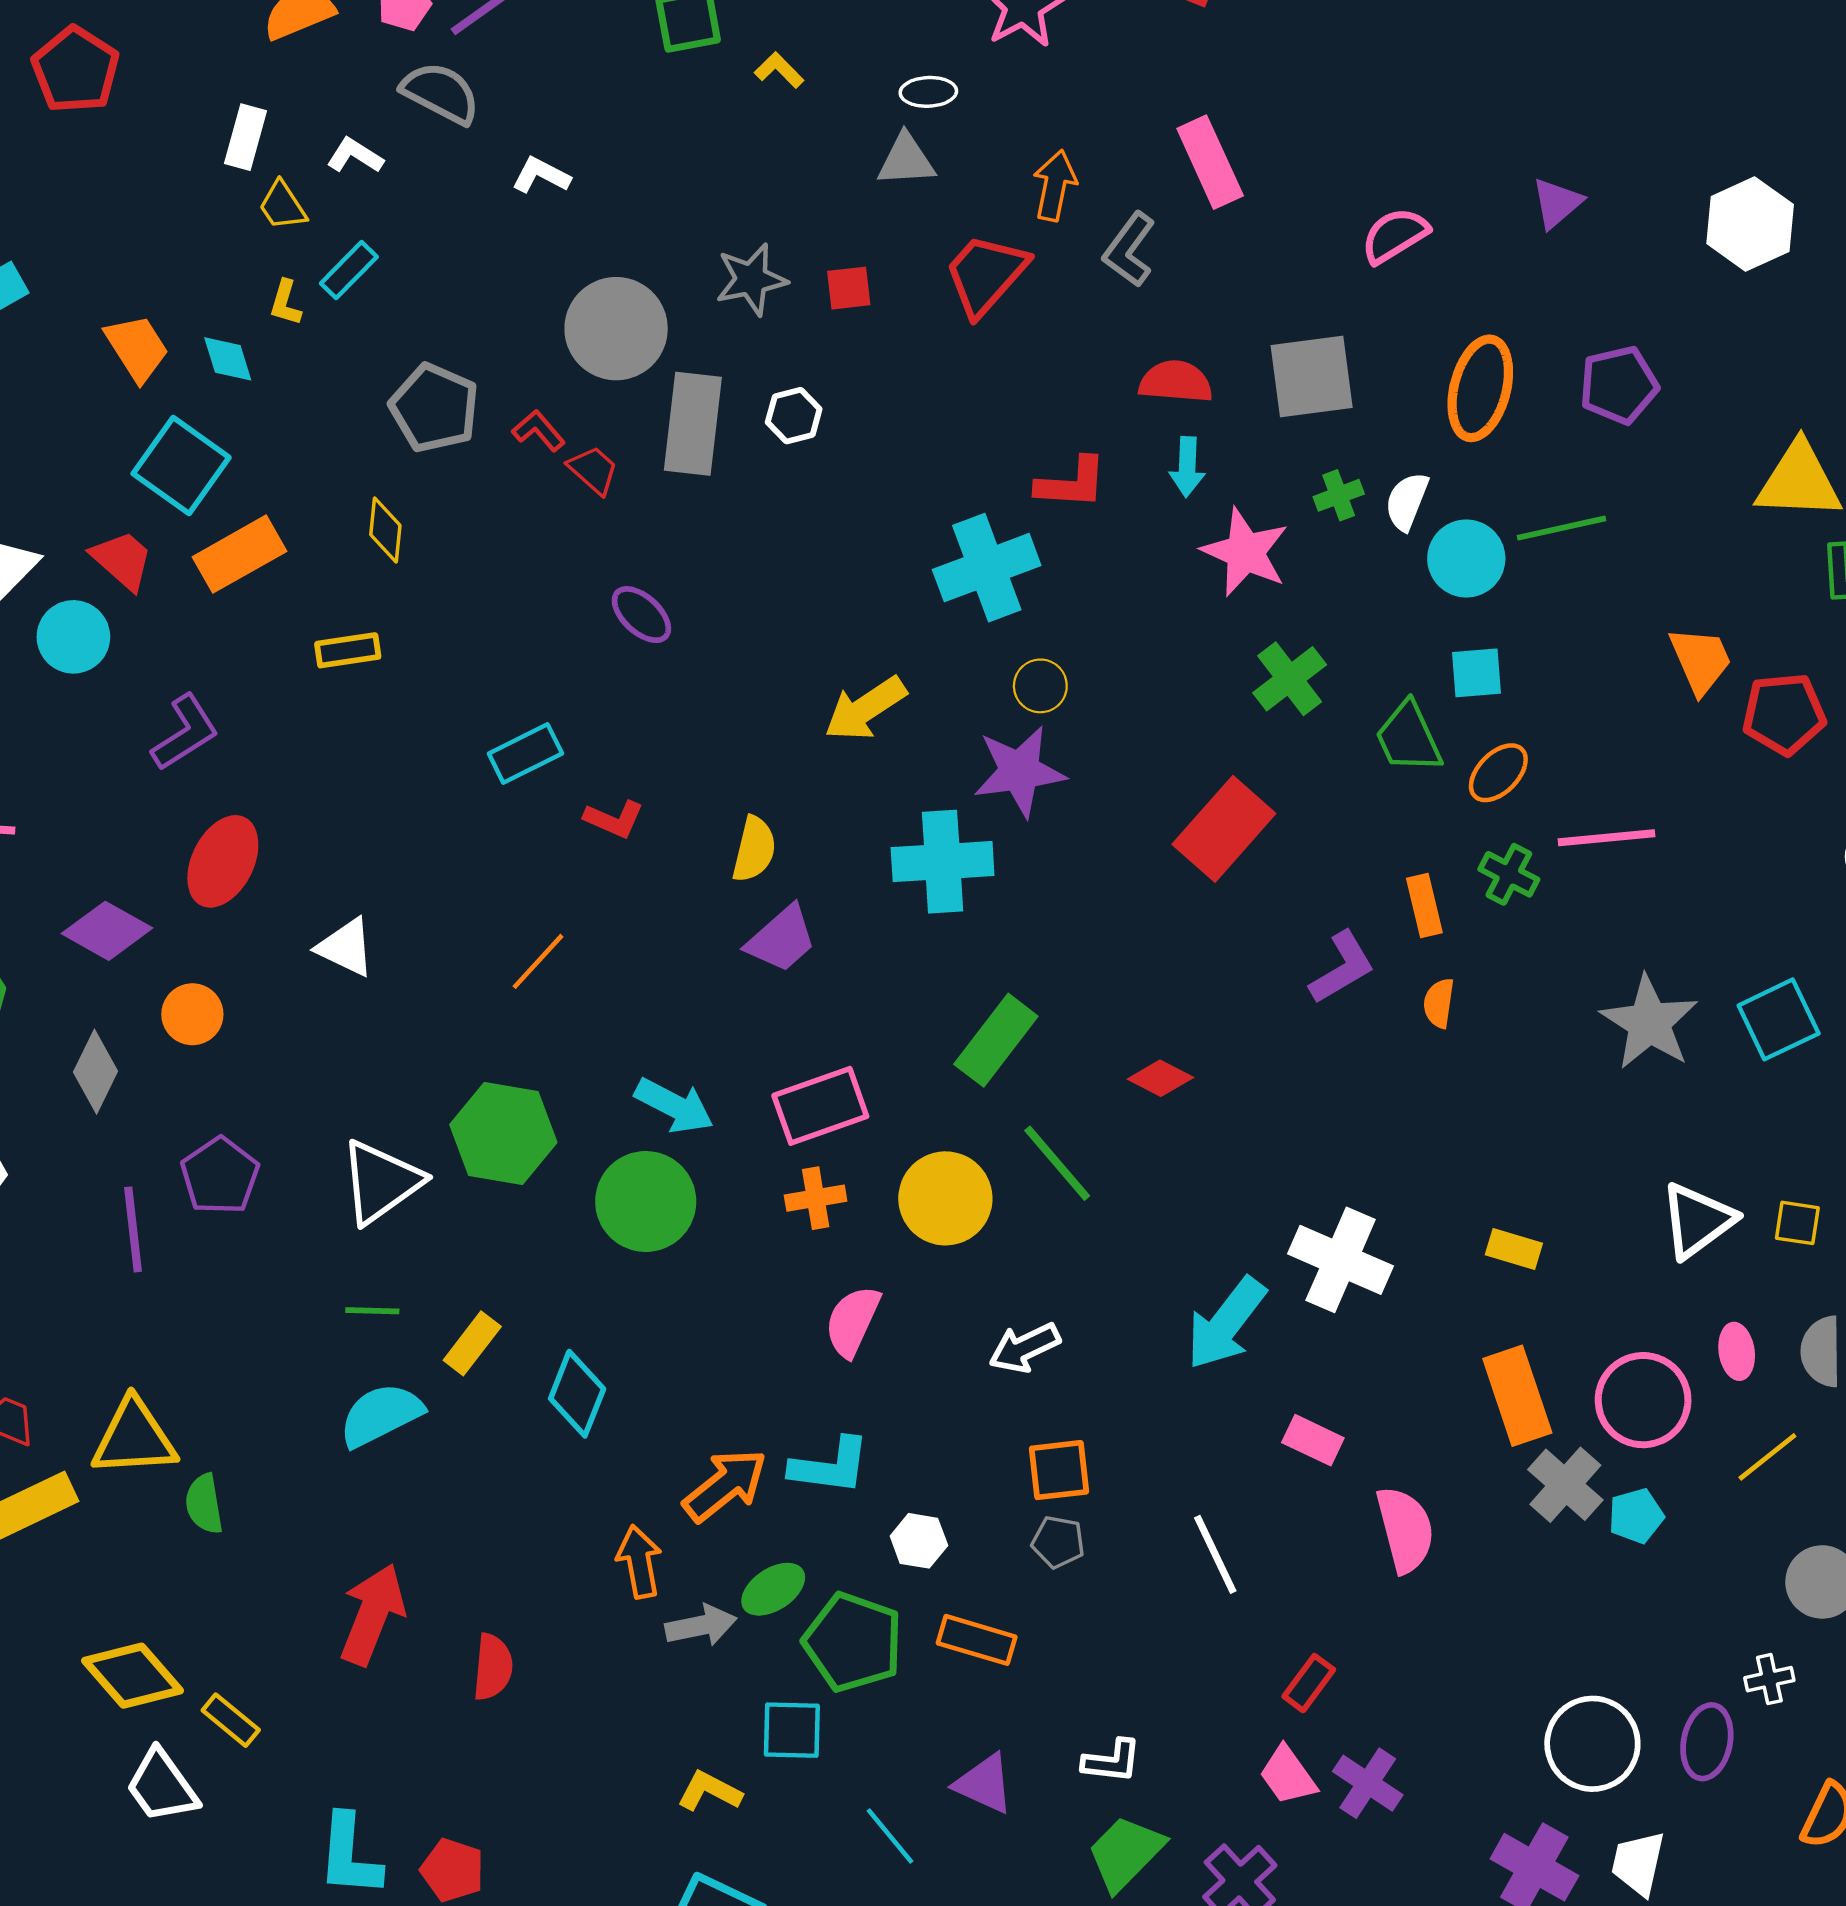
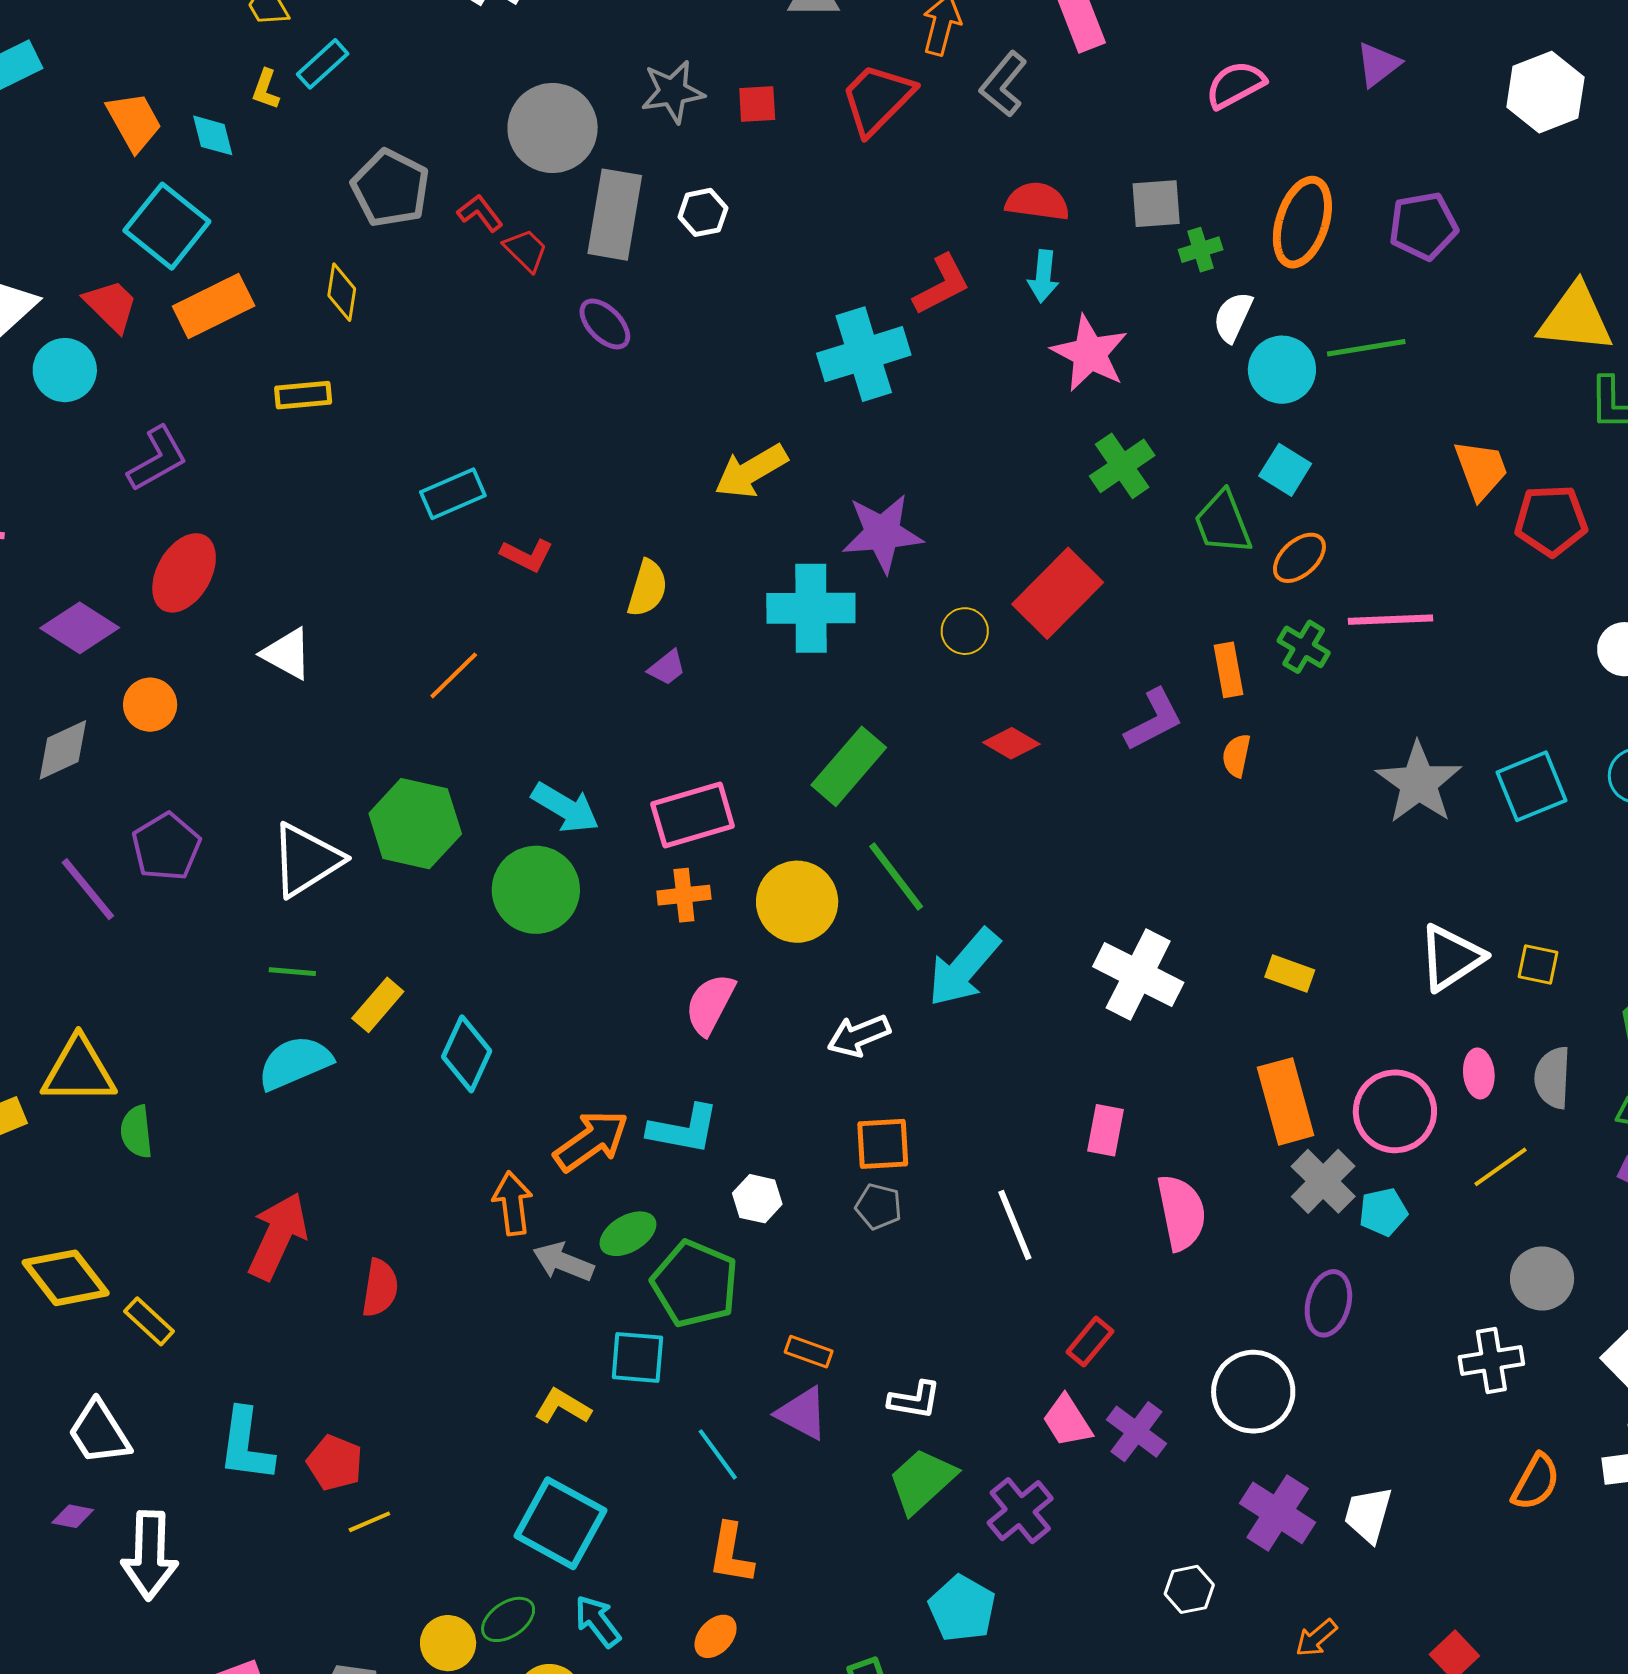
gray square: (1312, 376) -> (1156, 204), size x0.7
red L-shape: (1071, 483) -> (942, 285), turned -34
green cross: (1339, 495) -> (1201, 250), moved
purple ellipse: (641, 615) -> (605, 324), moved
cyan square: (1476, 673) -> (1285, 470), turned 33
yellow circle: (1040, 686) -> (965, 631), moved
purple trapezoid: (781, 939) -> (667, 668), size x0.6
gray diamond: (96, 1072) -> (63, 750), turned 36
red diamond: (1160, 1078) -> (1011, 743), moved
purple line: (133, 1229) -> (88, 889), turned -36
cyan arrow: (1226, 1323) -> (964, 968), moved
pink rectangle: (1313, 1440) -> (1105, 1130), turned 72
gray arrow: (701, 1626) -> (563, 1262), turned -150
orange rectangle: (977, 1640) -> (809, 1352), moved, size x0.7
white cross: (1769, 1679) -> (1491, 1361), size x1.5
purple ellipse: (1707, 1742) -> (1328, 1303), moved
white circle: (1592, 1744) -> (1253, 1392), moved
white trapezoid: (162, 1786) -> (99, 1432), moved

